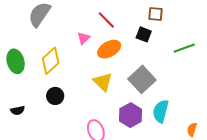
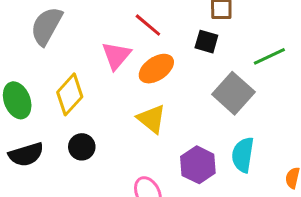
pink triangle: (84, 38) -> (116, 56), size x1.5
gray square: (142, 79) -> (233, 93), moved
black semicircle: (18, 110) -> (26, 154), moved, size x1.6

